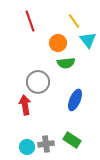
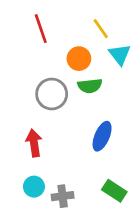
gray circle: (38, 82) -> (52, 94), moved
green rectangle: (72, 140) -> (114, 191), moved
cyan circle: (27, 147) -> (34, 187), moved

